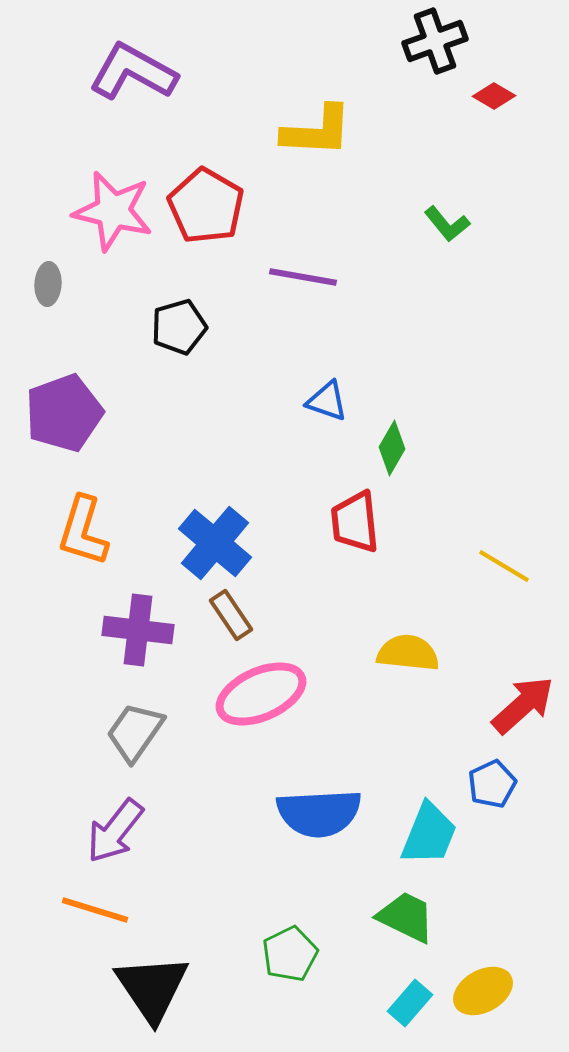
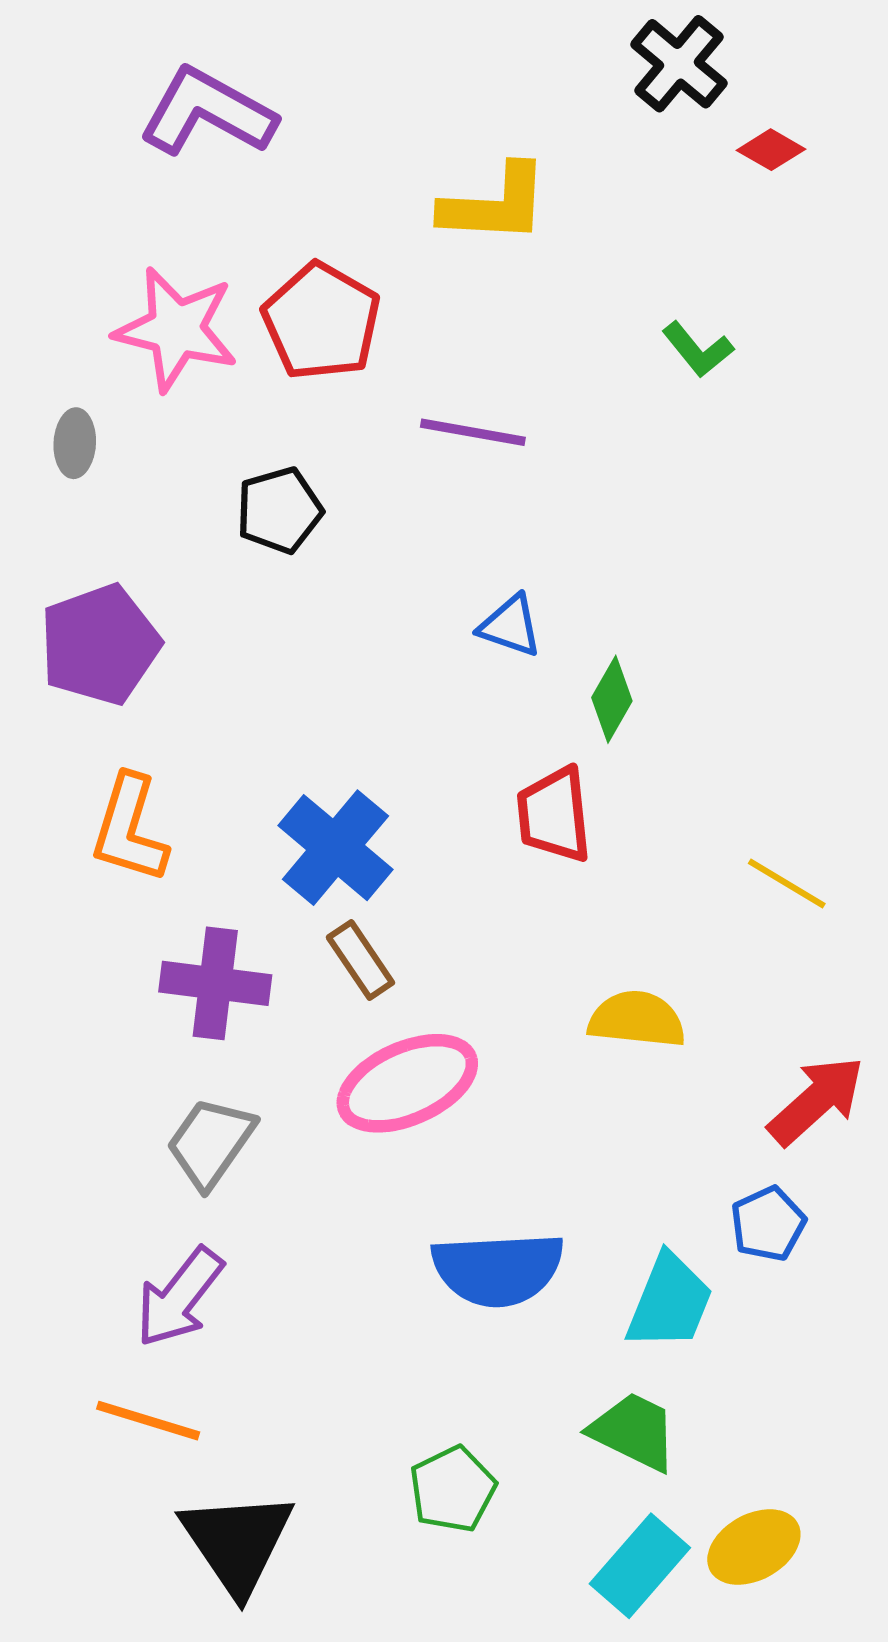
black cross: (435, 41) -> (679, 64), turned -30
cyan rectangle: (410, 1003) -> (640, 1566), size x1.4

